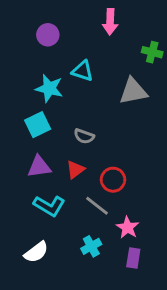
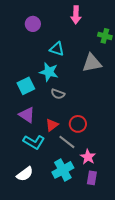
cyan star: (49, 88) -> (49, 72), moved
purple triangle: (39, 167) -> (27, 115), turned 42
red triangle: (75, 170) -> (52, 125), moved
cyan cross: (91, 246) -> (63, 170), size x1.5

